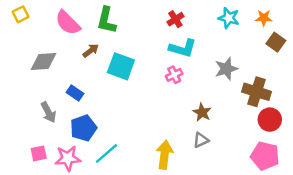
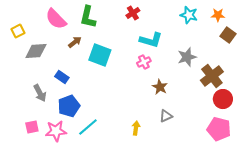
yellow square: (21, 14) -> (18, 31), moved
red cross: (175, 19) -> (133, 13), moved
brown cross: (256, 92) -> (212, 76), turned 35
brown star: (202, 112) -> (160, 87), moved
yellow arrow: (165, 155) -> (136, 128), size x0.6

